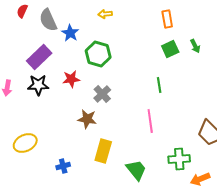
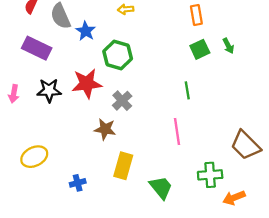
purple rectangle: (39, 57) -> (37, 48), moved, turned 70
red star: (71, 79) -> (87, 84), size x1.5

